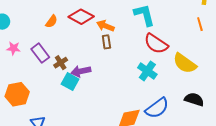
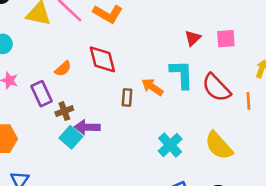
red diamond: (81, 17) -> (102, 59), turned 35
orange semicircle: (51, 21) -> (63, 69), moved
orange arrow: (105, 26) -> (152, 87), moved
red semicircle: (156, 44) -> (216, 88), moved

